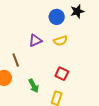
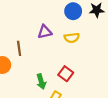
green arrow: (34, 86) -> (41, 81), moved

